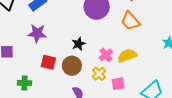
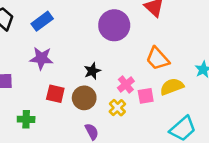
orange trapezoid: (130, 21) -> (158, 59), moved
yellow semicircle: (127, 56) -> (172, 87), moved
pink square: (118, 84) -> (146, 96), moved

